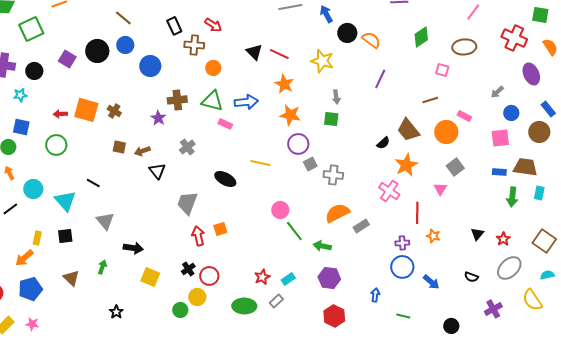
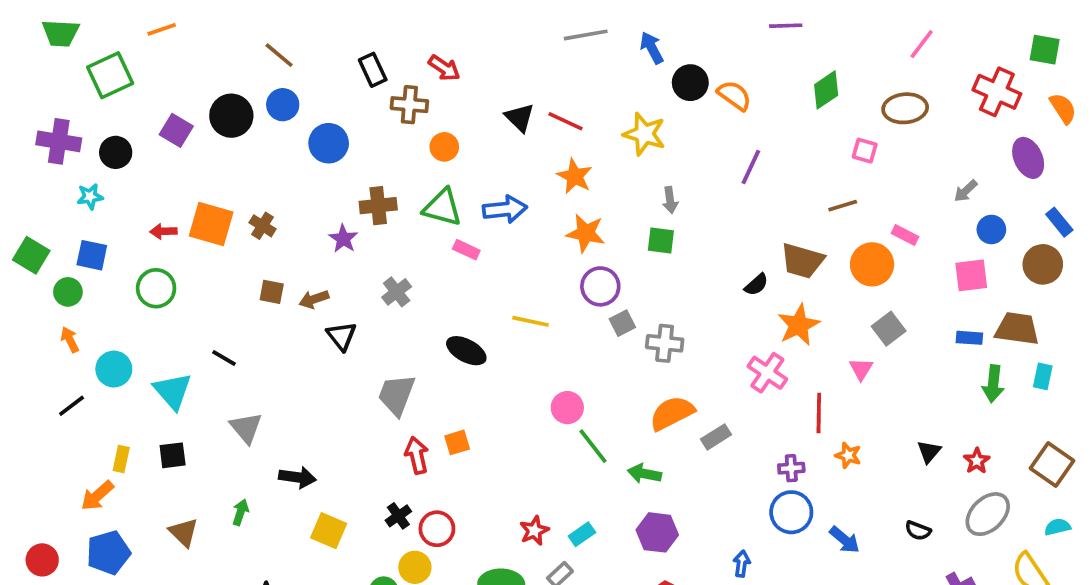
brown trapezoid: (408, 130) -> (802, 261), turned -35

